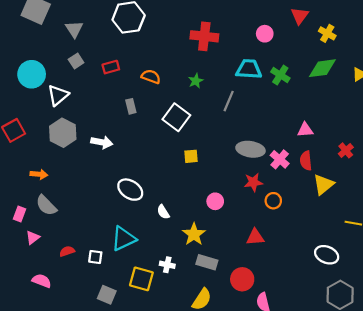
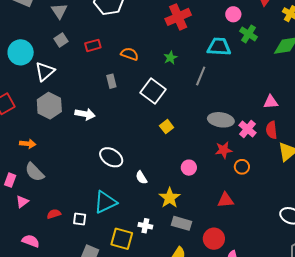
red cross: (204, 36) -> (178, 17), turned -30
green cross: (280, 75) -> (248, 34), moved
yellow square: (191, 156) -> (167, 127), turned -32

